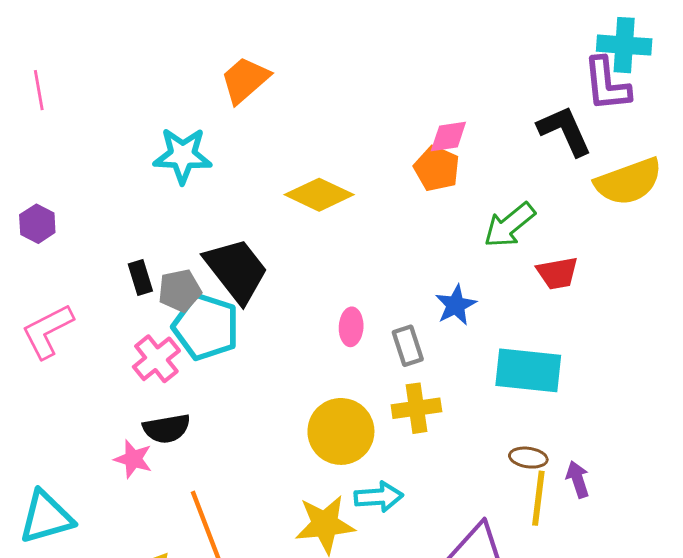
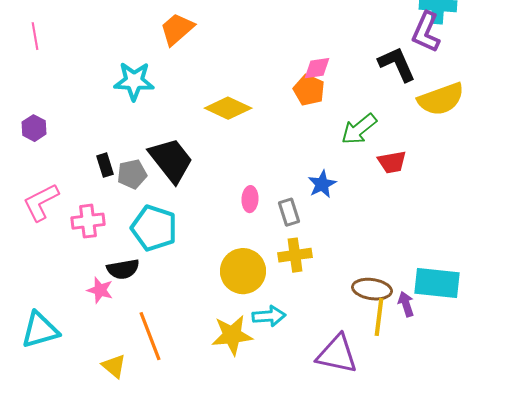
purple L-shape: (607, 84) -> (426, 32), turned 30
cyan pentagon: (206, 327) -> (154, 228), moved
pink cross: (156, 359) -> (88, 221), moved, turned 32
cyan rectangle: (528, 370) -> (437, 283), moved
brown ellipse: (528, 458) -> (372, 289), size x1.5

